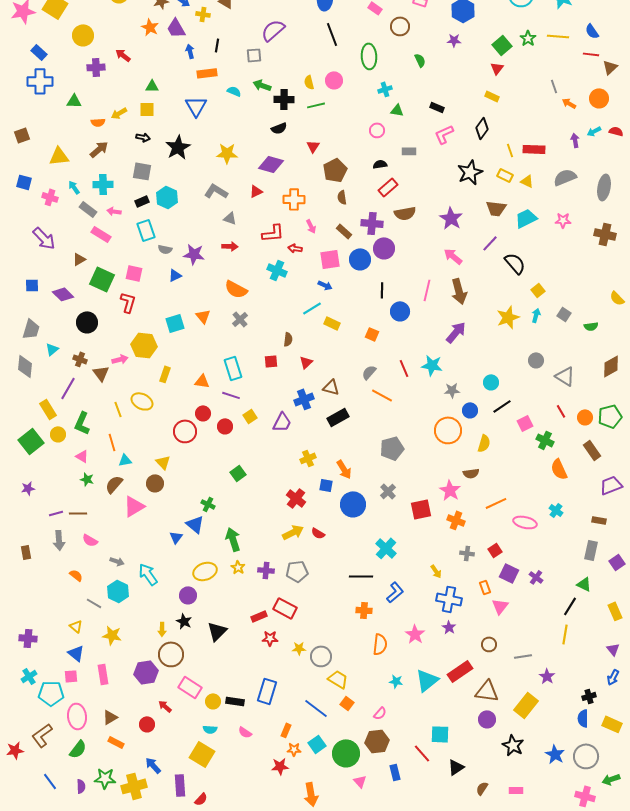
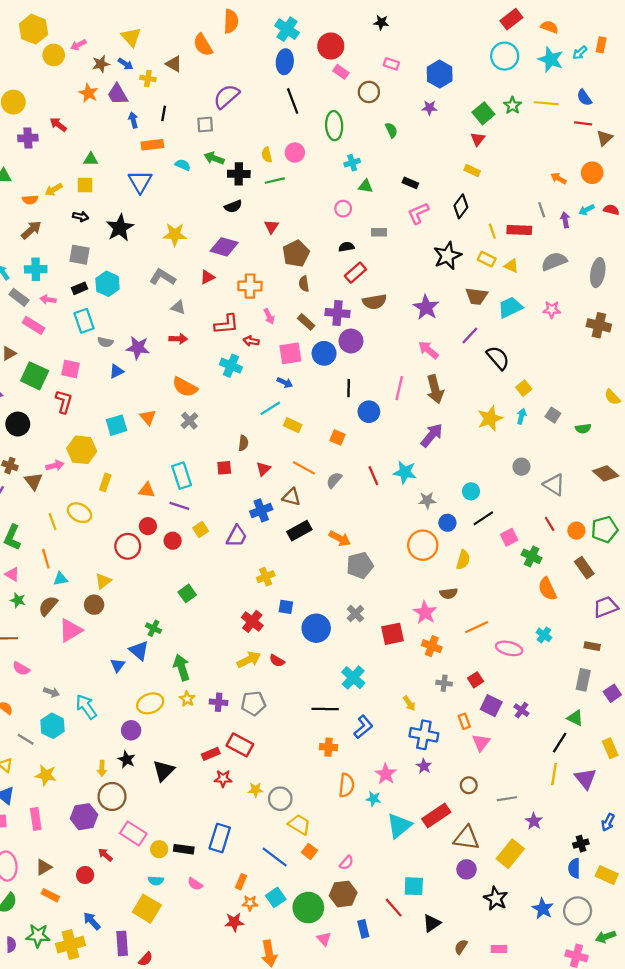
gray line: (554, 86) -> (542, 210), moved
brown diamond: (611, 366) -> (606, 473), turned 70
orange line: (382, 395) -> (304, 468), moved
yellow triangle: (163, 462) -> (103, 581), turned 35
orange arrow: (344, 469) -> (340, 538), moved, turned -30
purple triangle: (613, 649) -> (585, 779), moved, size x1.5
cyan star: (396, 681) -> (373, 799), moved

